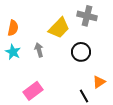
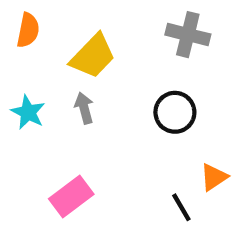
orange semicircle: (13, 28) -> (28, 30), moved
yellow trapezoid: (59, 28) -> (93, 56), moved

